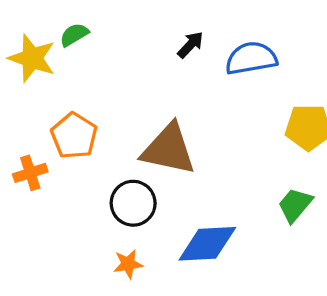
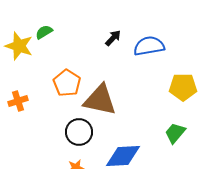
orange pentagon: (74, 136) -> (67, 83), moved
orange cross: (30, 173) -> (18, 101), moved

